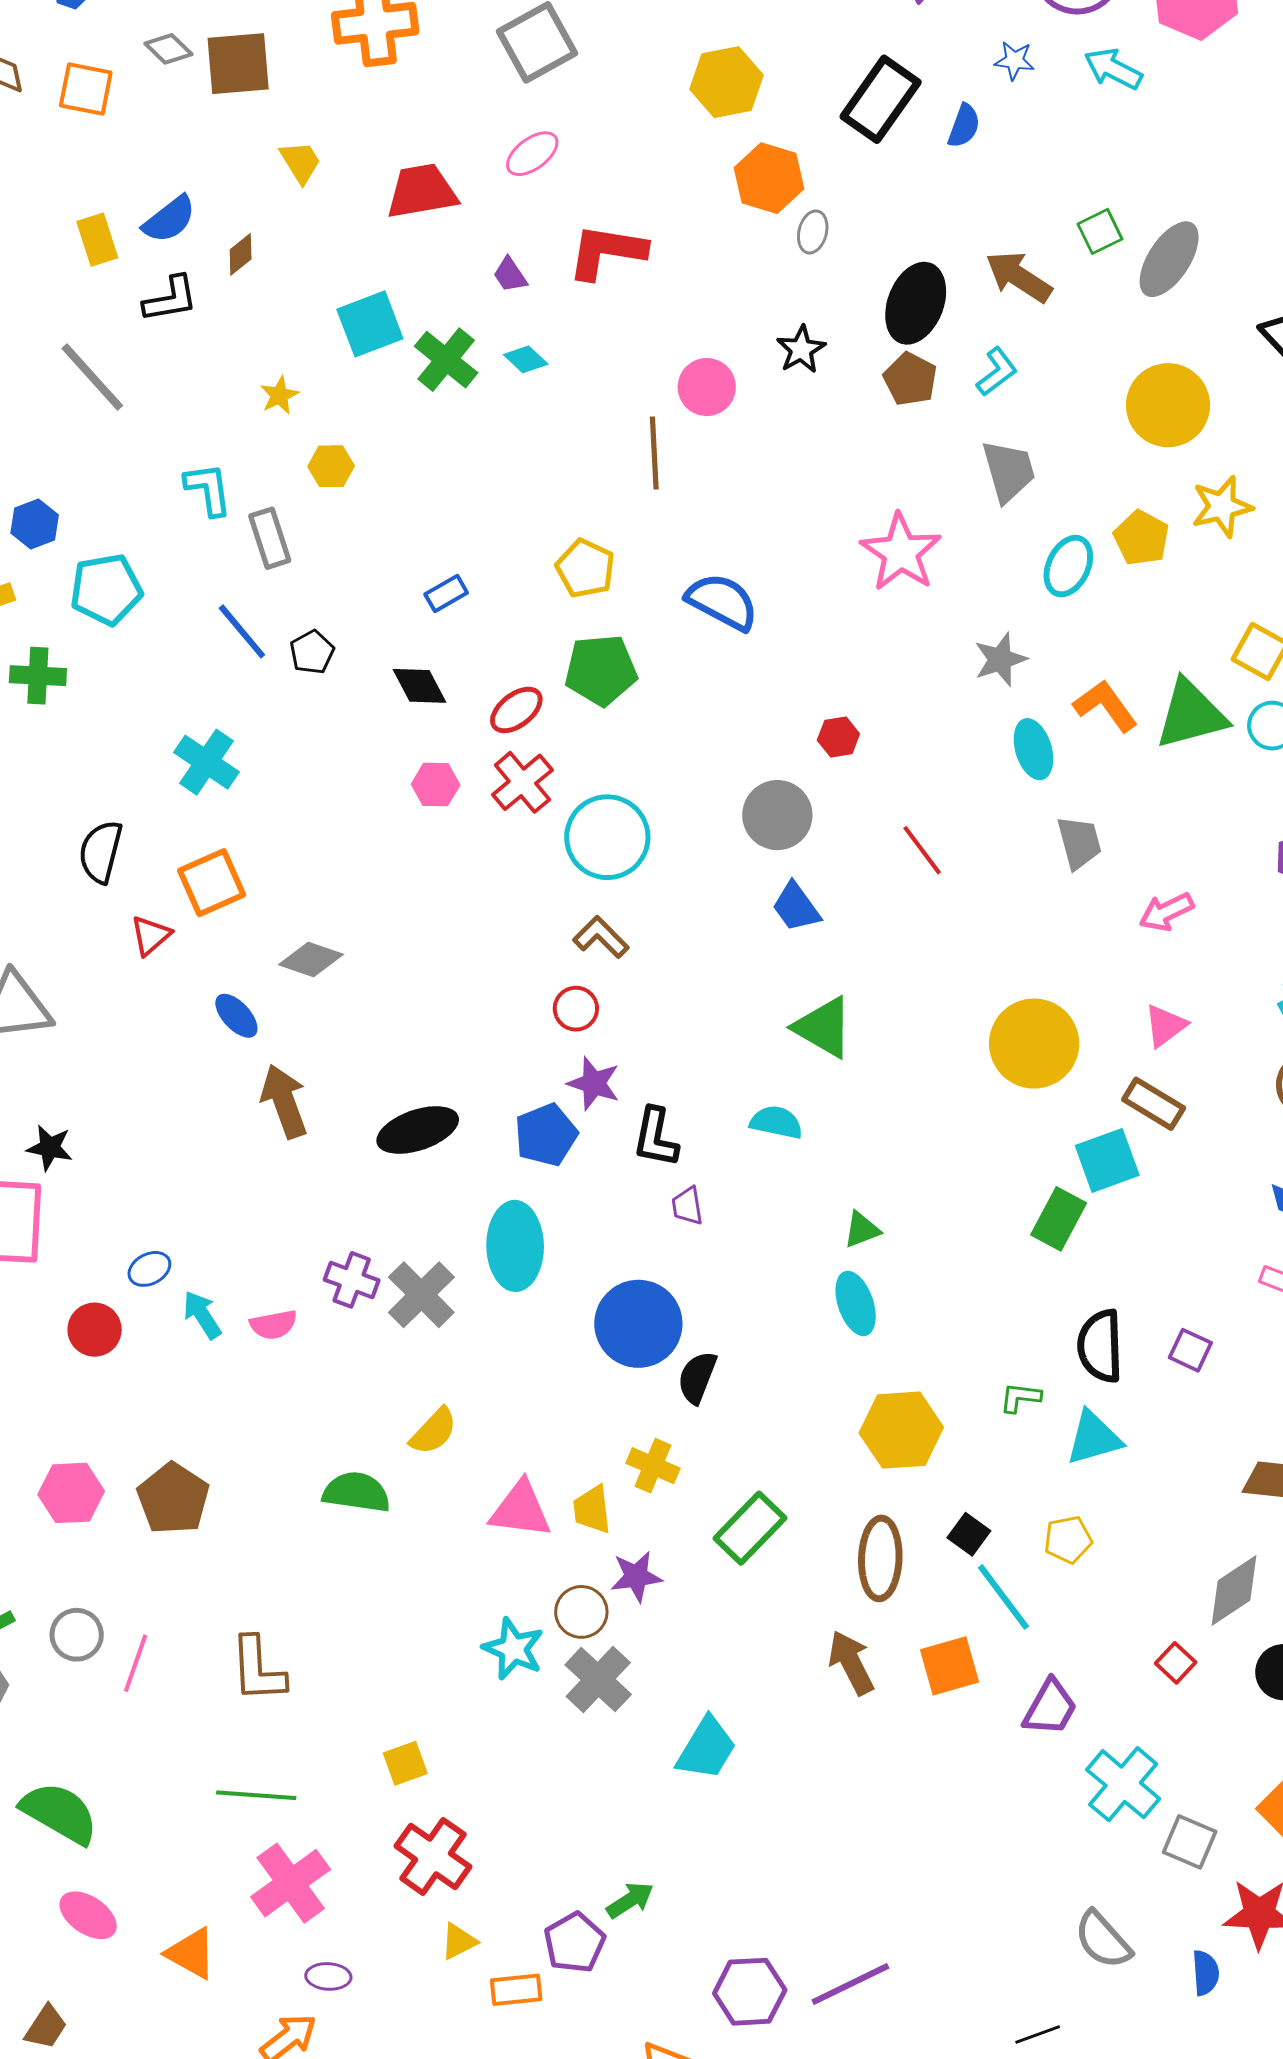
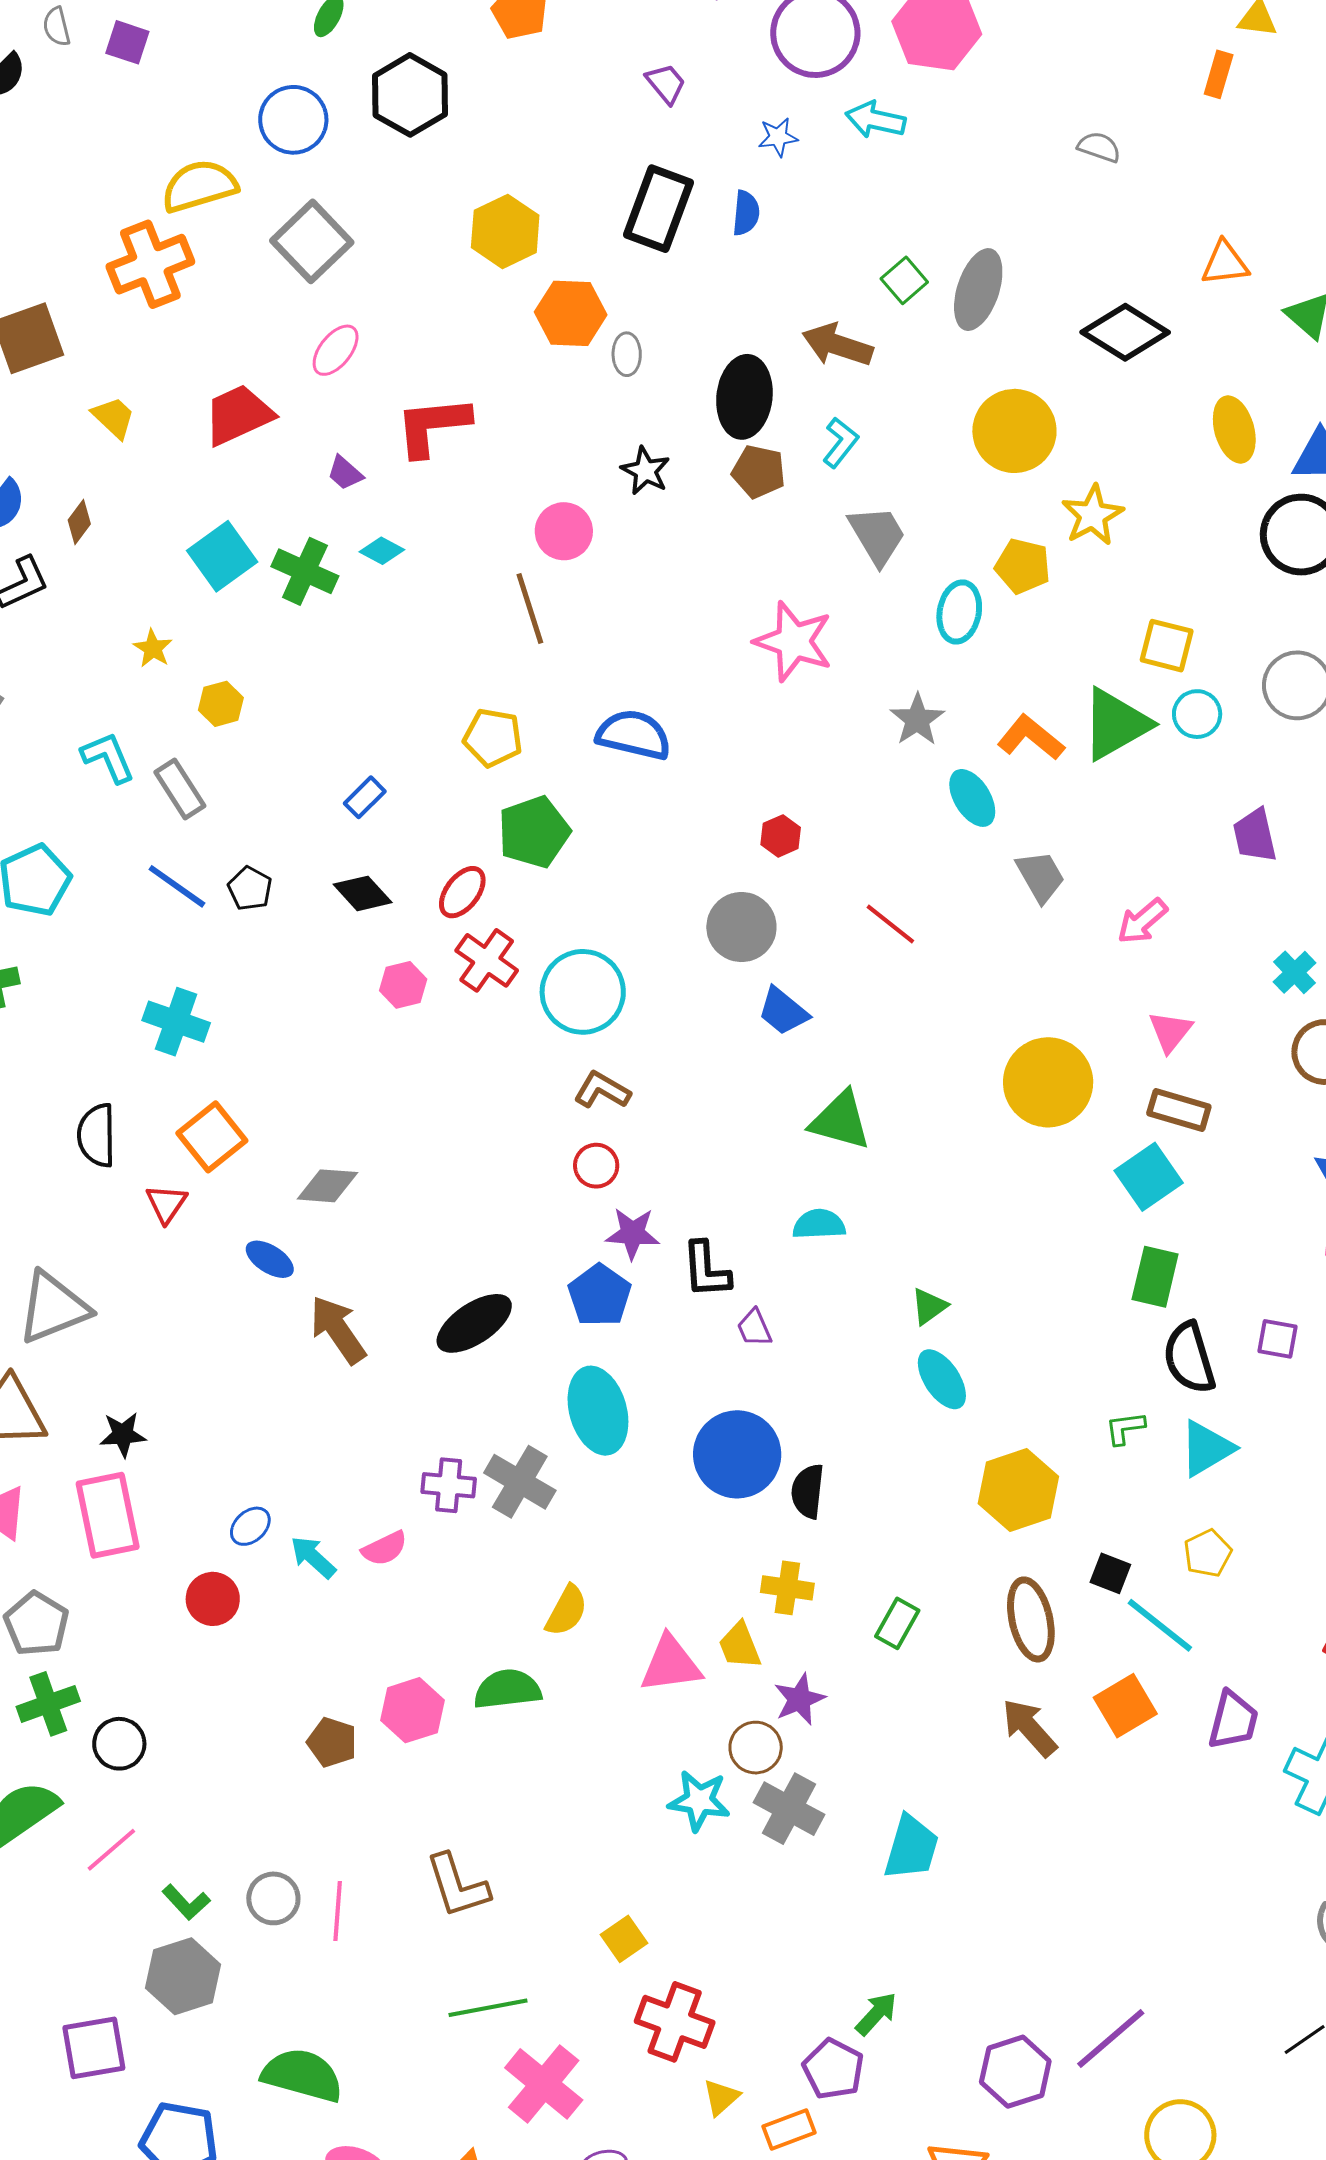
green rectangle: (1059, 1219) -> (1155, 1277), moved
pink hexagon: (71, 1493) -> (412, 1710), moved
brown pentagon: (173, 1499) -> (332, 1742), size x0.7
green rectangle: (750, 1528) -> (897, 1623), size x0.7

